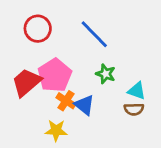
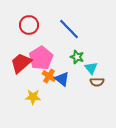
cyan triangle: (137, 91) -> (91, 68), moved, turned 32
yellow star: (56, 130) -> (33, 97), moved

